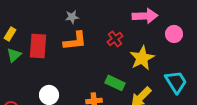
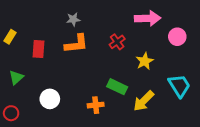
red rectangle: (38, 46) -> (39, 49), size x0.7
green triangle: (14, 55) -> (16, 78), moved
yellow star: (142, 58) -> (145, 61), size x0.7

